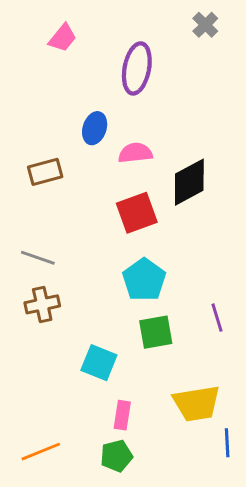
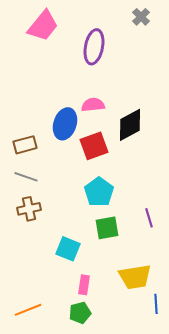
pink trapezoid: (63, 38) -> (43, 26), size x1.6
blue ellipse: (95, 128) -> (65, 124), moved, size x1.4
brown rectangle: (45, 172) -> (25, 145), moved

